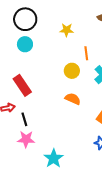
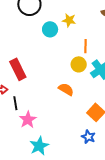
cyan circle: (25, 44) -> (50, 29), moved
yellow circle: (72, 71) -> (79, 64), moved
pink star: (26, 139) -> (28, 120), moved, turned 30

